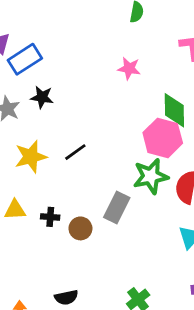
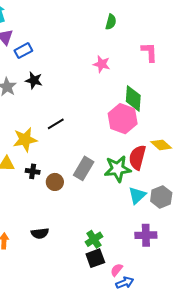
blue rectangle: (25, 59) -> (23, 51), size x0.7
yellow star: (31, 157) -> (25, 140), moved
green star: (151, 176) -> (118, 169), moved

